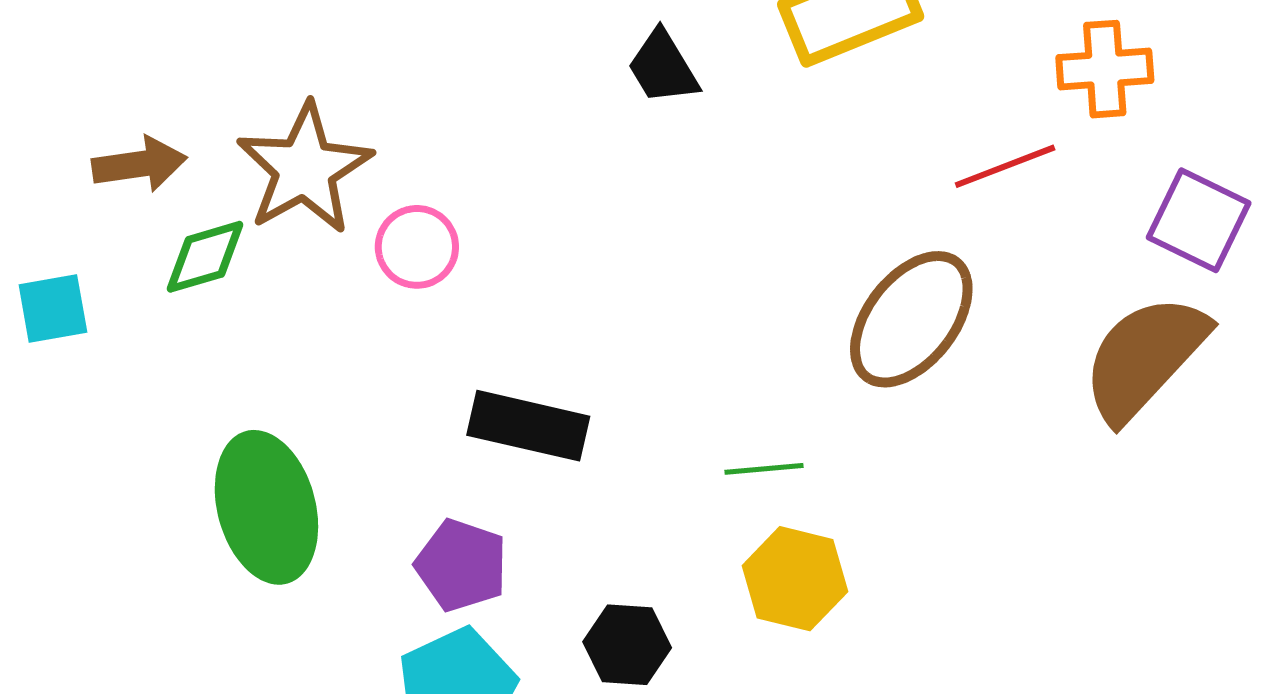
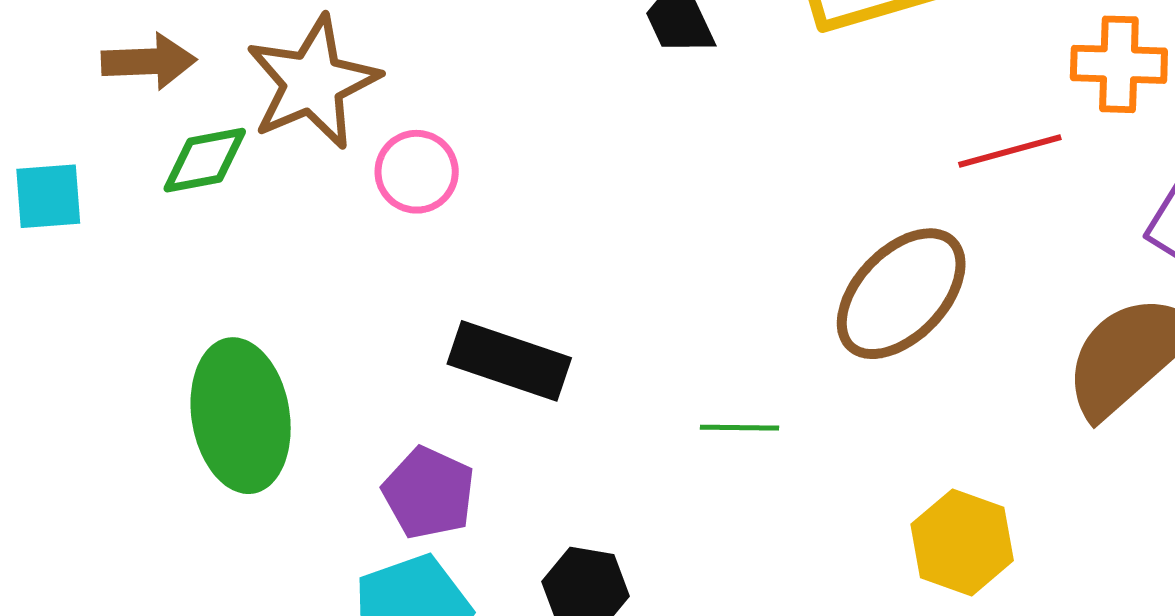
yellow hexagon: (795, 579) -> (962, 542), moved

